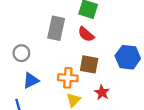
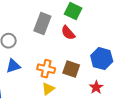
brown square: (89, 64) -> (71, 69), moved
red star: (102, 92) -> (96, 87), moved

